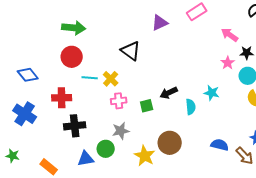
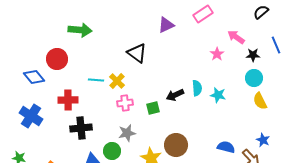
red circle: (72, 57) -> (57, 59), moved
pink star: (228, 63) -> (217, 54), moved
cyan semicircle: (191, 107) -> (197, 88), moved

